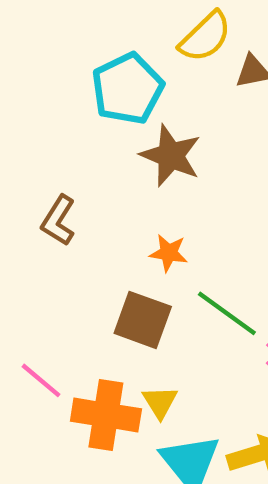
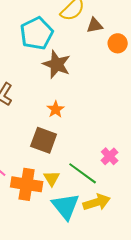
orange star: (169, 253) -> (56, 109), turned 30
green line: (227, 313) -> (83, 173), moved

